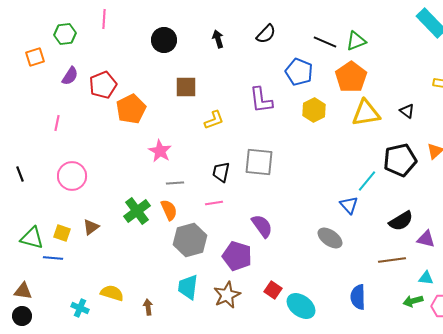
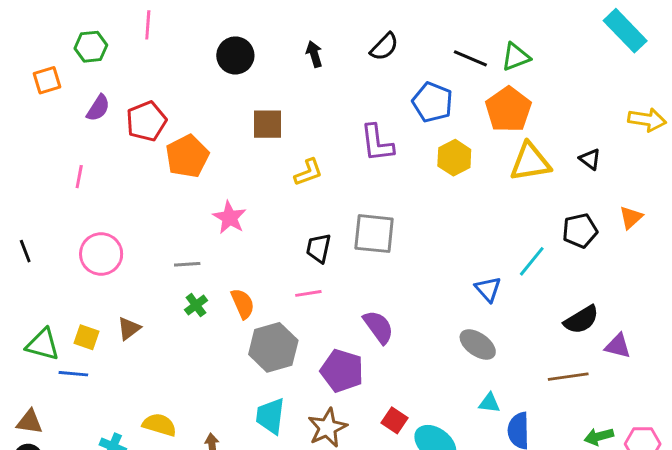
black pentagon: (400, 160) -> (580, 231), size x0.7
gray line: (175, 183) -> (187, 264), moved
blue triangle: (349, 205) -> (488, 289), moved
green cross: (137, 211) -> (196, 305), size x0.6
cyan triangle: (426, 278) -> (489, 403), moved

